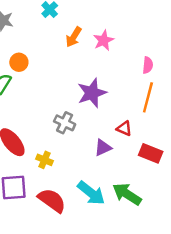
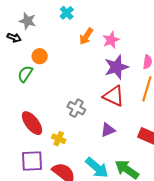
purple star: (92, 93) -> (116, 67), moved
red triangle: (124, 128) -> (114, 96), moved, size x1.6

